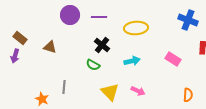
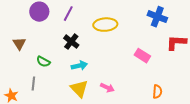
purple line: (99, 17) -> (68, 14), turned -63
brown triangle: (50, 47) -> (19, 44), turned 40
cyan arrow: (132, 61) -> (79, 66), moved
green semicircle: (93, 65) -> (43, 62), moved

